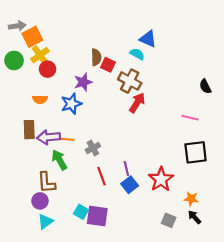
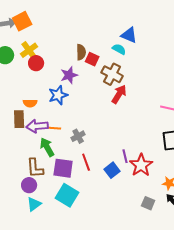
orange square: (32, 37) -> (22, 21), moved
orange semicircle: (40, 99) -> (30, 103), moved
purple line: (126, 169) -> (125, 156), moved
cyan square: (81, 212) -> (67, 195), size x1.6
purple square: (97, 216) -> (63, 168), moved

